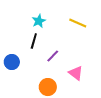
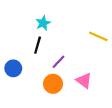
yellow line: (78, 23) -> (98, 36), moved
orange circle: (48, 87) -> (53, 84), moved

